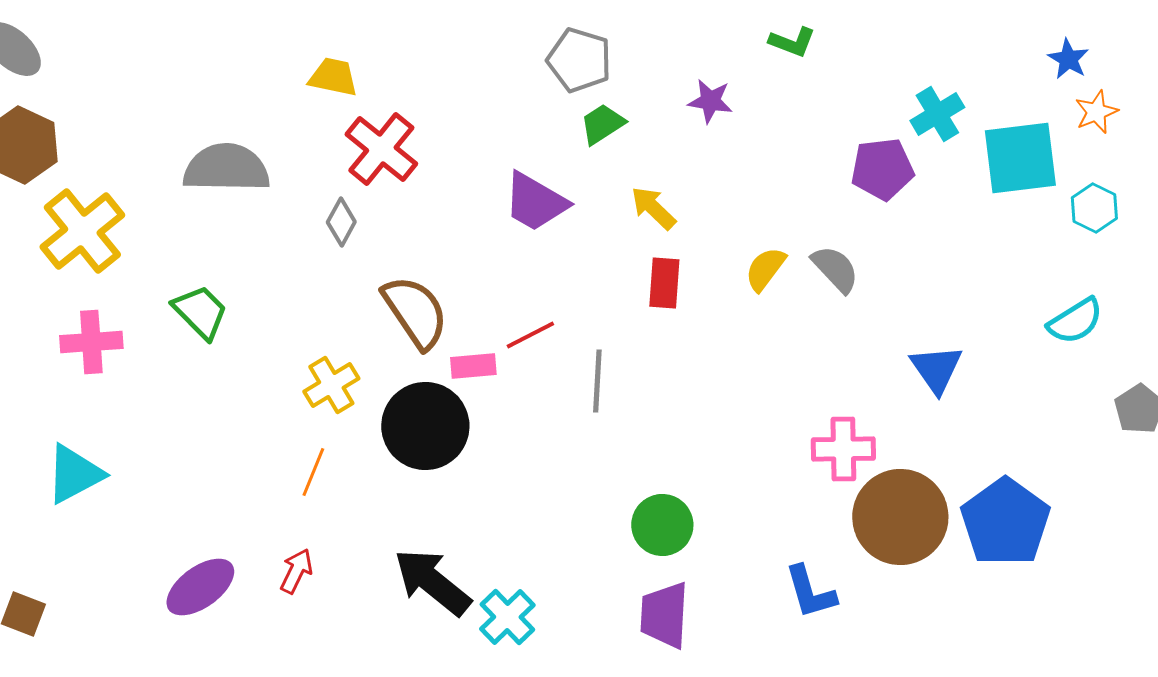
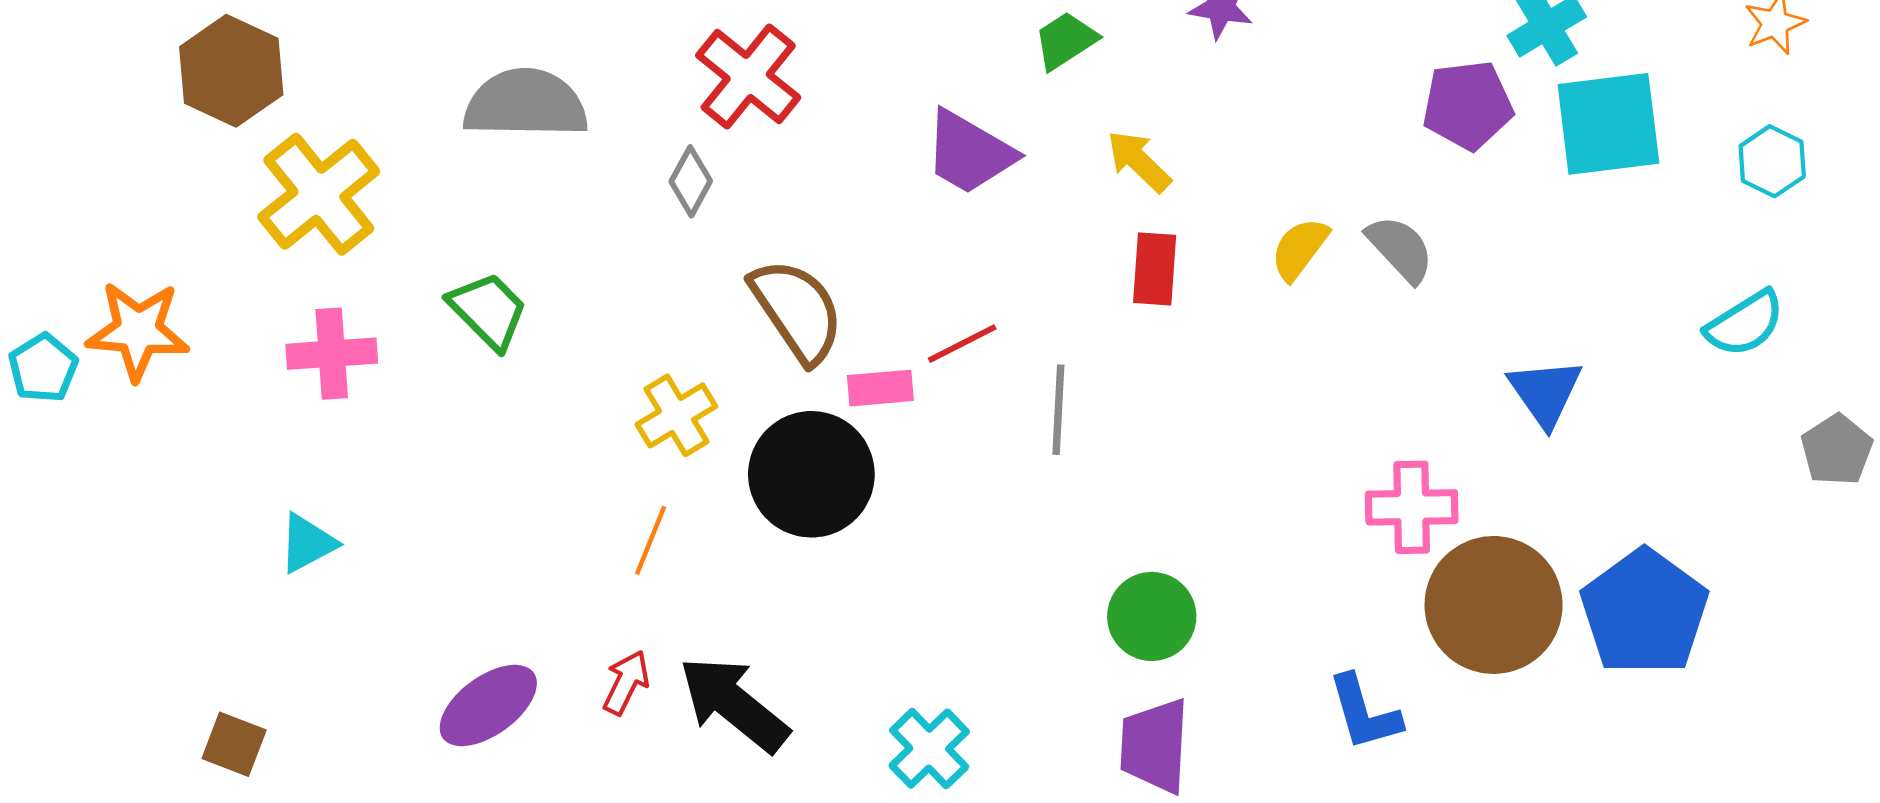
cyan square: (1020, 158) -> (1608, 124), moved
cyan triangle: (74, 474) -> (307, 543), size x0.7
black arrow: (432, 582) -> (734, 704), moved

